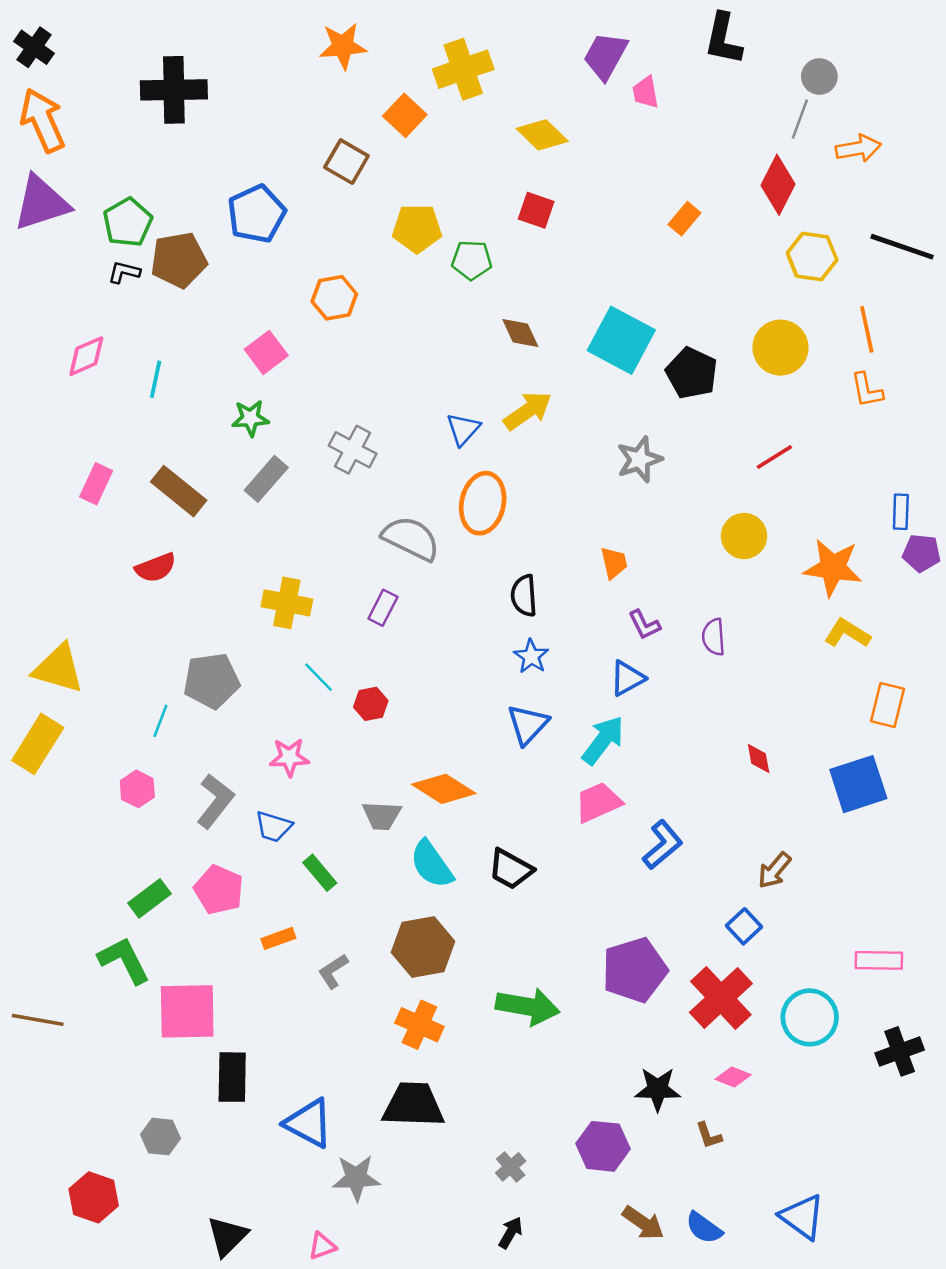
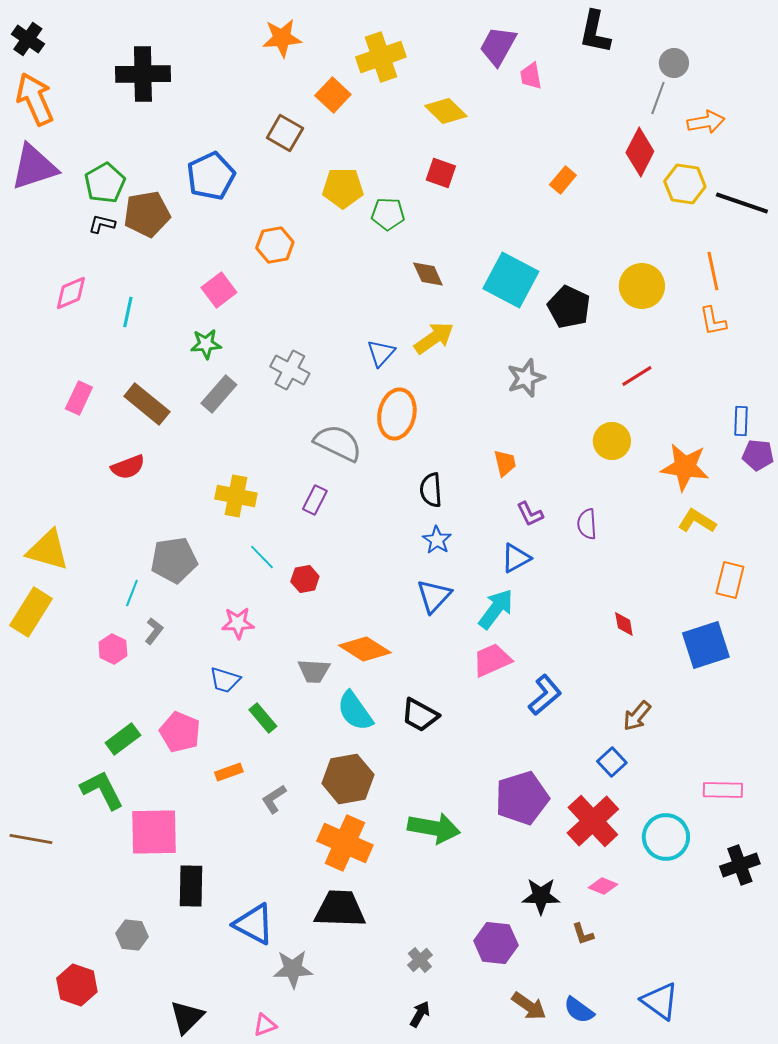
yellow hexagon: (812, 256) -> (685, 184), moved
gray L-shape: (215, 801) -> (154, 631), moved, size x0.6
orange cross: (419, 1025) -> (345, 843), size x1.4

